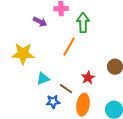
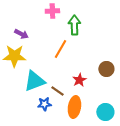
purple arrow: (40, 22) -> (21, 34), moved
cyan triangle: (43, 79) -> (34, 81), size x1.6

